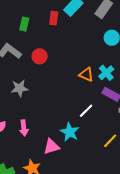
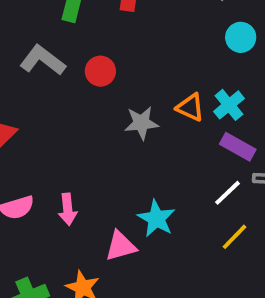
gray star: (20, 88) -> (141, 123), moved
white line: (86, 111) -> (227, 193), moved

